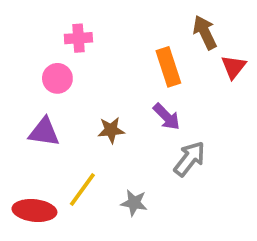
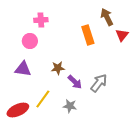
purple arrow: (167, 117) -> (75, 82), moved
red ellipse: (34, 210) -> (18, 110), turned -30

